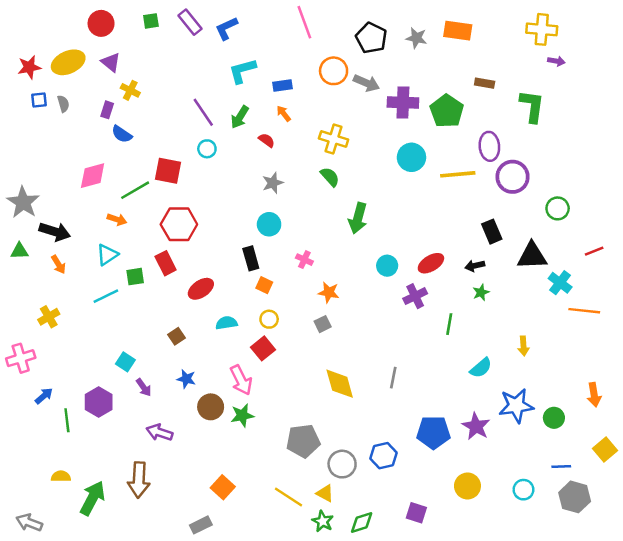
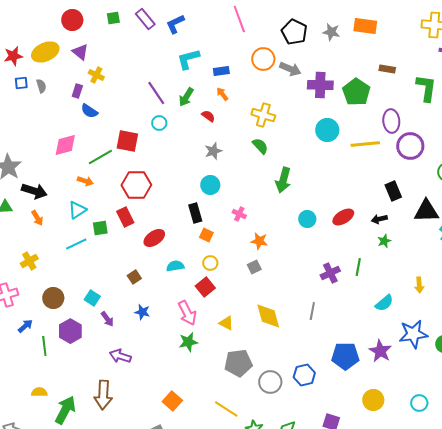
purple cross: (415, 296) -> (330, 273), moved
brown circle: (211, 407) -> (53, 298), moved
yellow triangle: (325, 493) -> (226, 323), moved

